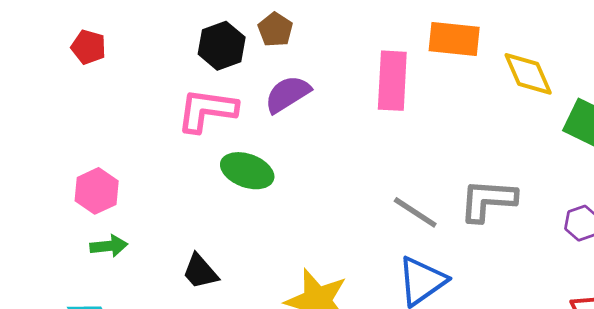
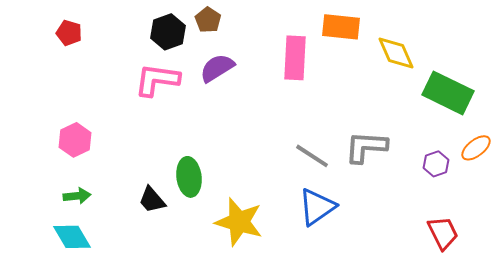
green ellipse: (247, 171) -> (189, 177), moved, turned 63
green arrow: (109, 246) -> (77, 196), moved

